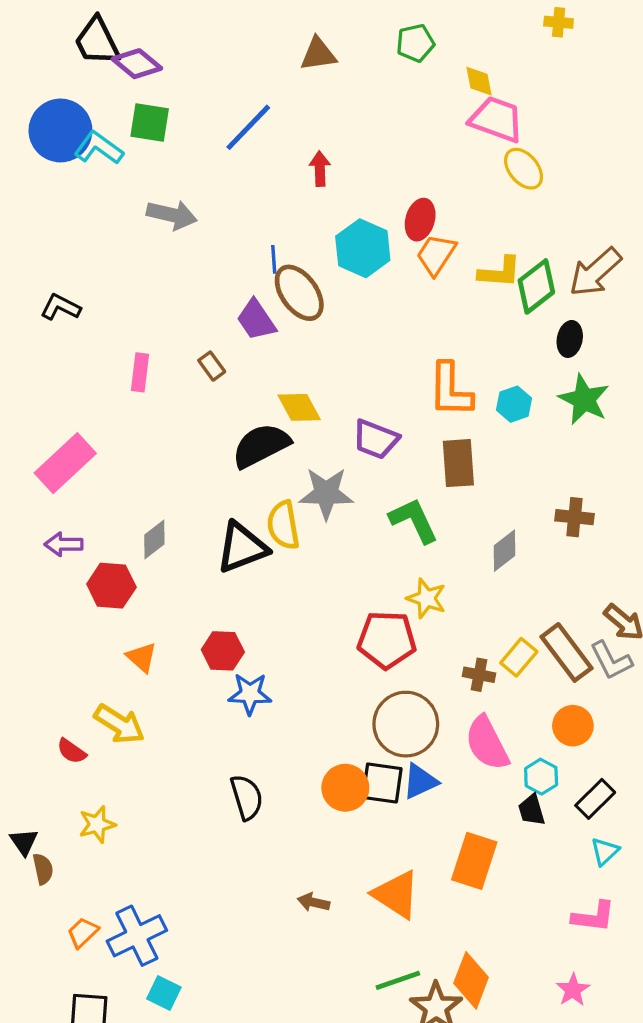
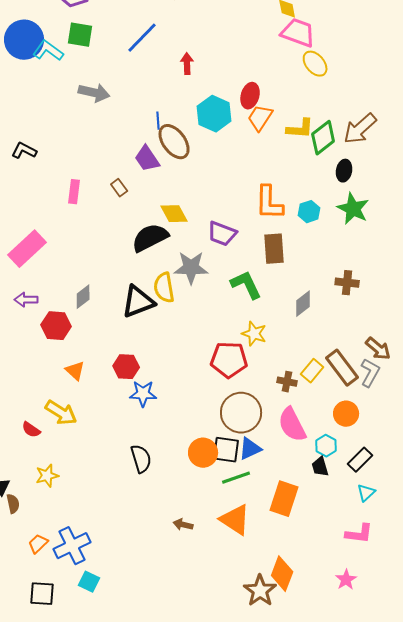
gray L-shape: (611, 660) -> (370, 373), turned -124
green line: (398, 980) -> (236, 478), moved

